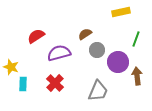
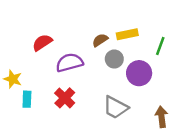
yellow rectangle: (121, 12) -> (127, 34), moved
brown arrow: (137, 76) -> (161, 117), moved
gray trapezoid: (98, 91) -> (115, 107), turned 95

